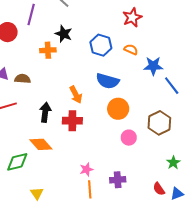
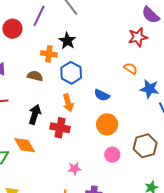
blue hexagon: (101, 45) -> (71, 73), moved
brown semicircle: (22, 79) -> (35, 76), moved
blue semicircle: (108, 81) -> (102, 95), size x0.7
pink star: (86, 169) -> (74, 169), moved

